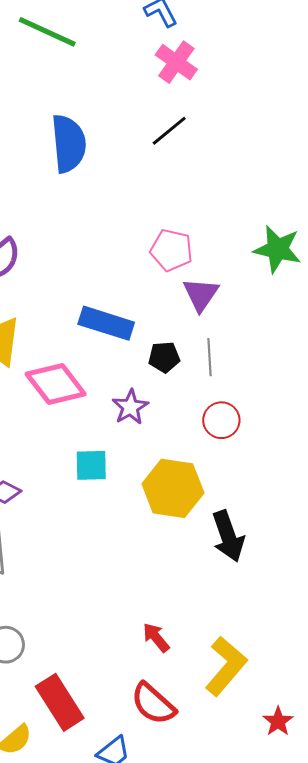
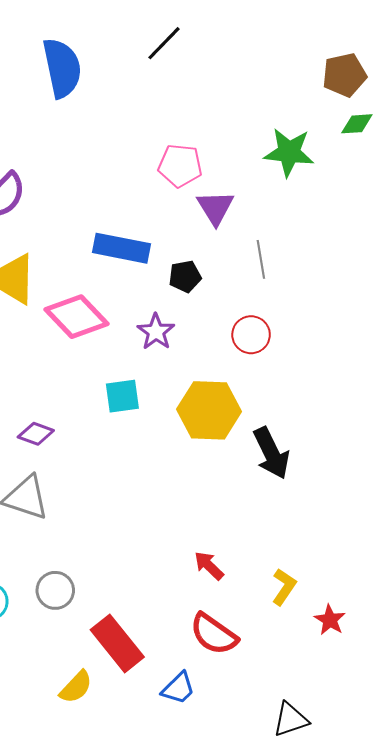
gray line: (210, 357) -> (261, 259), moved
yellow L-shape: (226, 666) -> (284, 587), size x0.6
red star: (278, 721) -> (330, 620), moved

